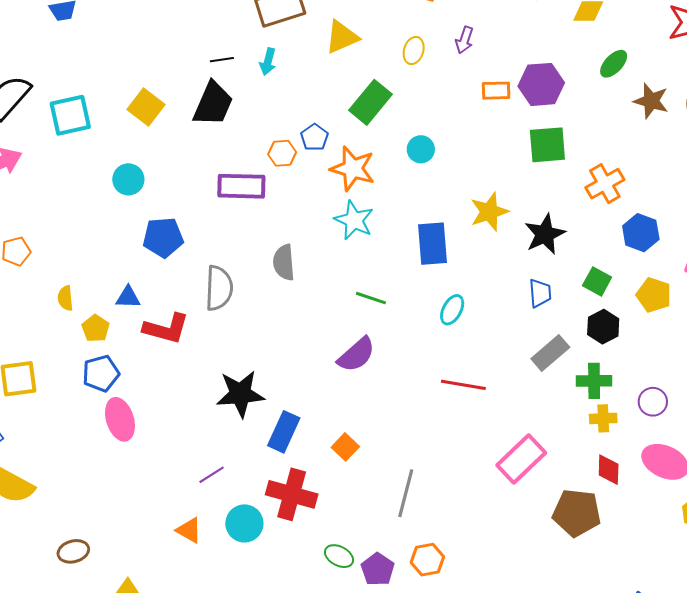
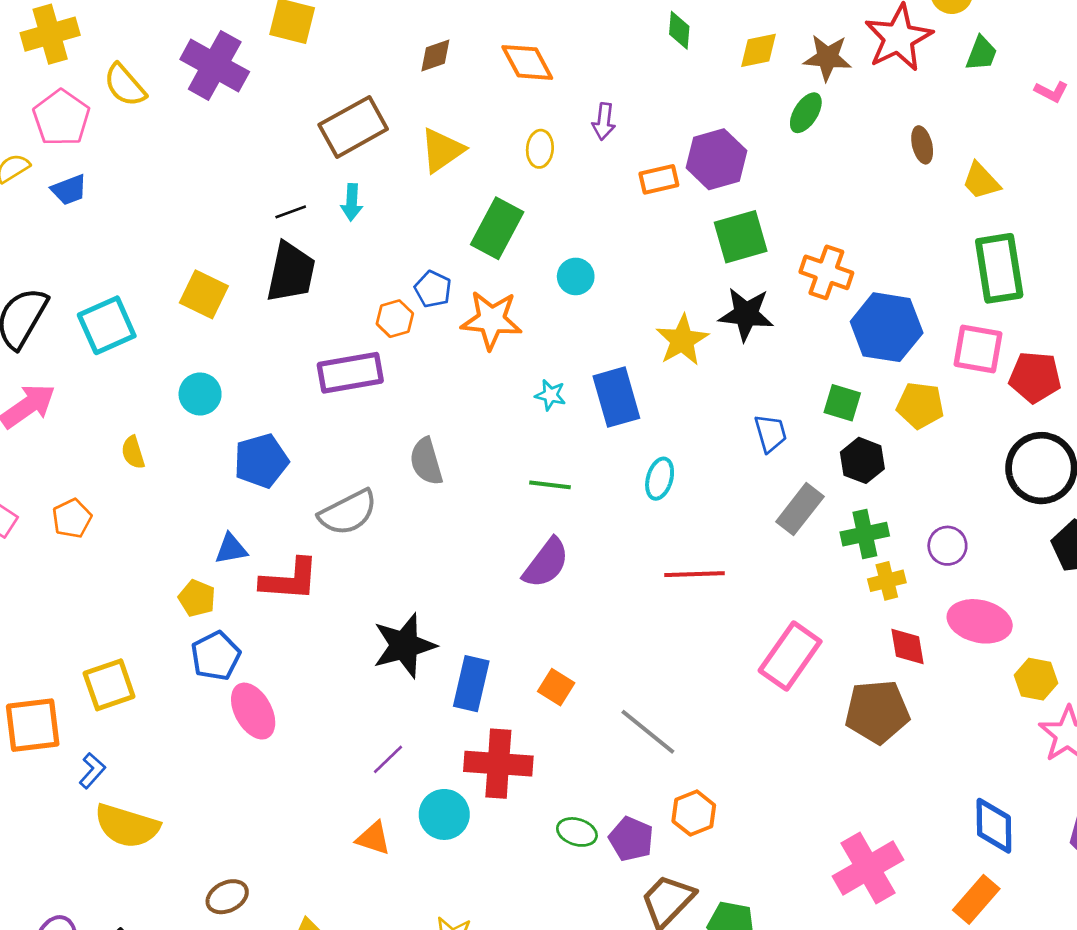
brown star: (651, 101) -> (827, 58), moved
orange cross: (605, 184) -> (826, 272), turned -30
cyan star: (354, 220) -> (550, 395), moved, size x0.6
blue hexagon: (641, 233) -> (887, 327), size x1.4
black star: (545, 234) -> (746, 314), moved, turned -30
gray semicircle: (219, 288) -> (348, 512), turned 72
yellow semicircle: (65, 298) -> (133, 452), moved
gray line: (406, 493) -> (648, 732), turned -54

